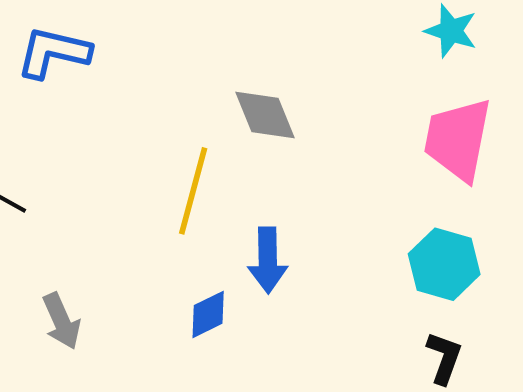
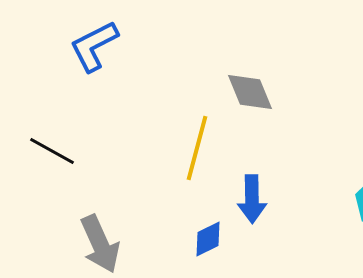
blue L-shape: (53, 53) -> (94, 46), turned -40
gray arrow: (61, 321) -> (100, 244), size x1.4

